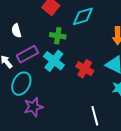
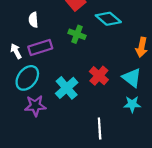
cyan diamond: (83, 16) -> (108, 19), turned 45
cyan cross: (54, 61) -> (67, 88), moved

